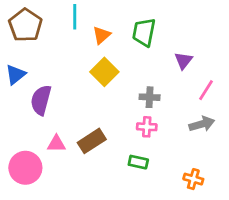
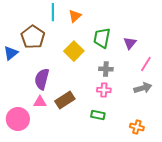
brown pentagon: (25, 25) -> (33, 37), moved
green trapezoid: (144, 32) -> (102, 38), moved
orange triangle: (102, 35) -> (75, 16), moved
purple semicircle: (41, 100) -> (42, 79), moved

